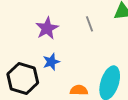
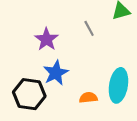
blue star: (51, 62) -> (56, 73), size x1.4

